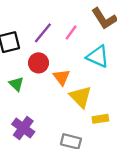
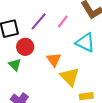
red circle: (38, 63) -> (25, 47), moved

